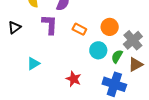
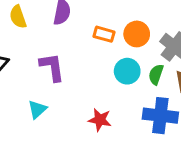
purple L-shape: (50, 24) -> (52, 67), moved
orange rectangle: (79, 29) -> (104, 34), moved

